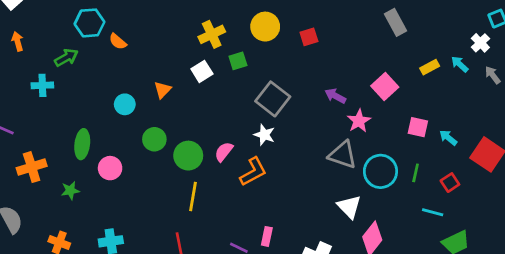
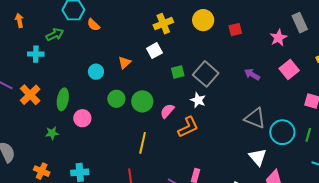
green square: (238, 61) -> (178, 72), moved
pink star: (359, 121) -> (278, 38), moved
green circle: (188, 156) -> (142, 101), moved
orange cross: (32, 167) -> (30, 95), moved, turned -30

